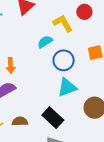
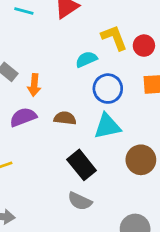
red circle: (84, 12) -> (144, 46), moved
brown semicircle: (20, 121) -> (65, 118), moved

